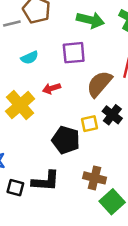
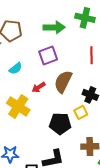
brown semicircle: (99, 84) -> (63, 82), moved
yellow square: (89, 124) -> (81, 112), moved

